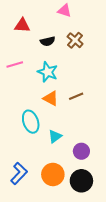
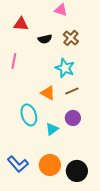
pink line: (15, 64) -> (14, 61), turned -63
cyan star: (48, 72) -> (65, 68), moved
purple circle: (81, 151) -> (73, 118), moved
blue L-shape: (19, 173) -> (18, 164), turned 95

